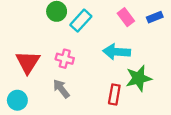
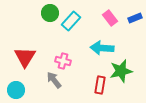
pink cross: (65, 59) -> (63, 61), moved

